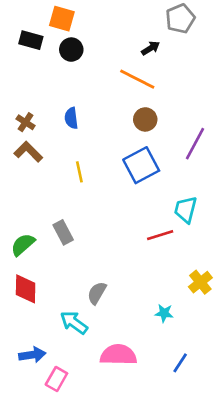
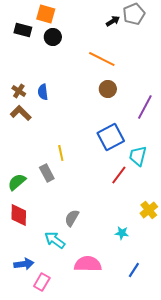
black arrow: (151, 48) -> (113, 21), moved
blue semicircle: (71, 118) -> (43, 92), moved
blue square: (141, 165) -> (111, 137), moved
yellow line: (79, 172) -> (61, 153), moved
red line: (160, 235) -> (119, 175), turned -36

